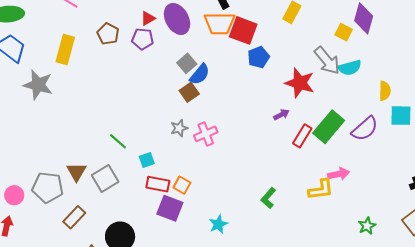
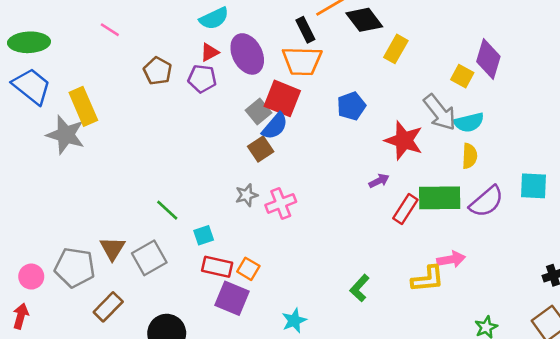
red square: (243, 30) -> (282, 98), moved
yellow rectangle: (65, 49) -> (83, 106), moved, turned -40
yellow semicircle: (385, 91) -> (470, 156), moved
green rectangle: (329, 127) -> (440, 198), turned 48

